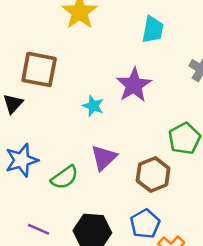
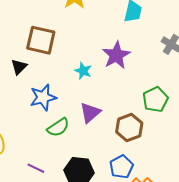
blue star: (22, 160) -> (43, 97), moved

